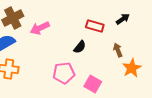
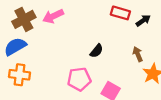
red rectangle: (95, 26) -> (120, 13), moved
pink arrow: (40, 28) -> (53, 16), moved

